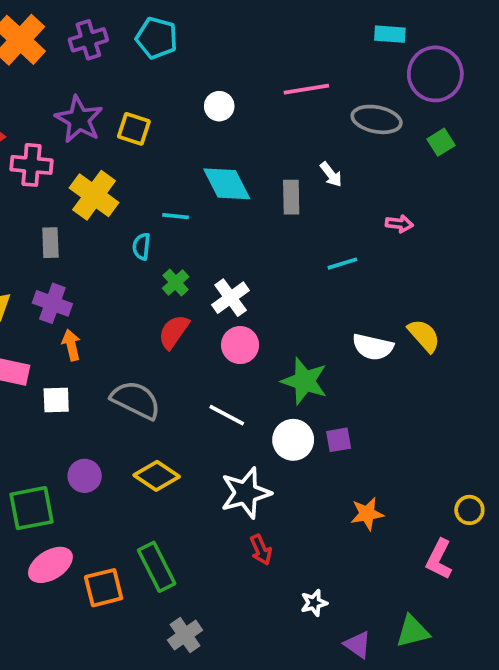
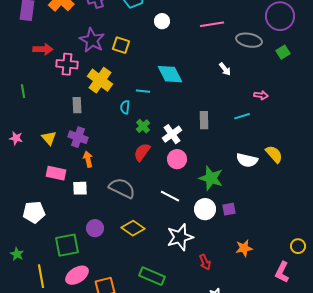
white circle: (219, 106) -> (162, 21), moved
gray rectangle: (291, 197) -> (204, 120), moved
cyan line: (342, 264) -> (242, 116), moved
red arrow: (261, 550) -> (205, 262), moved
green rectangle: (157, 567) -> (152, 276), moved, turned -40

